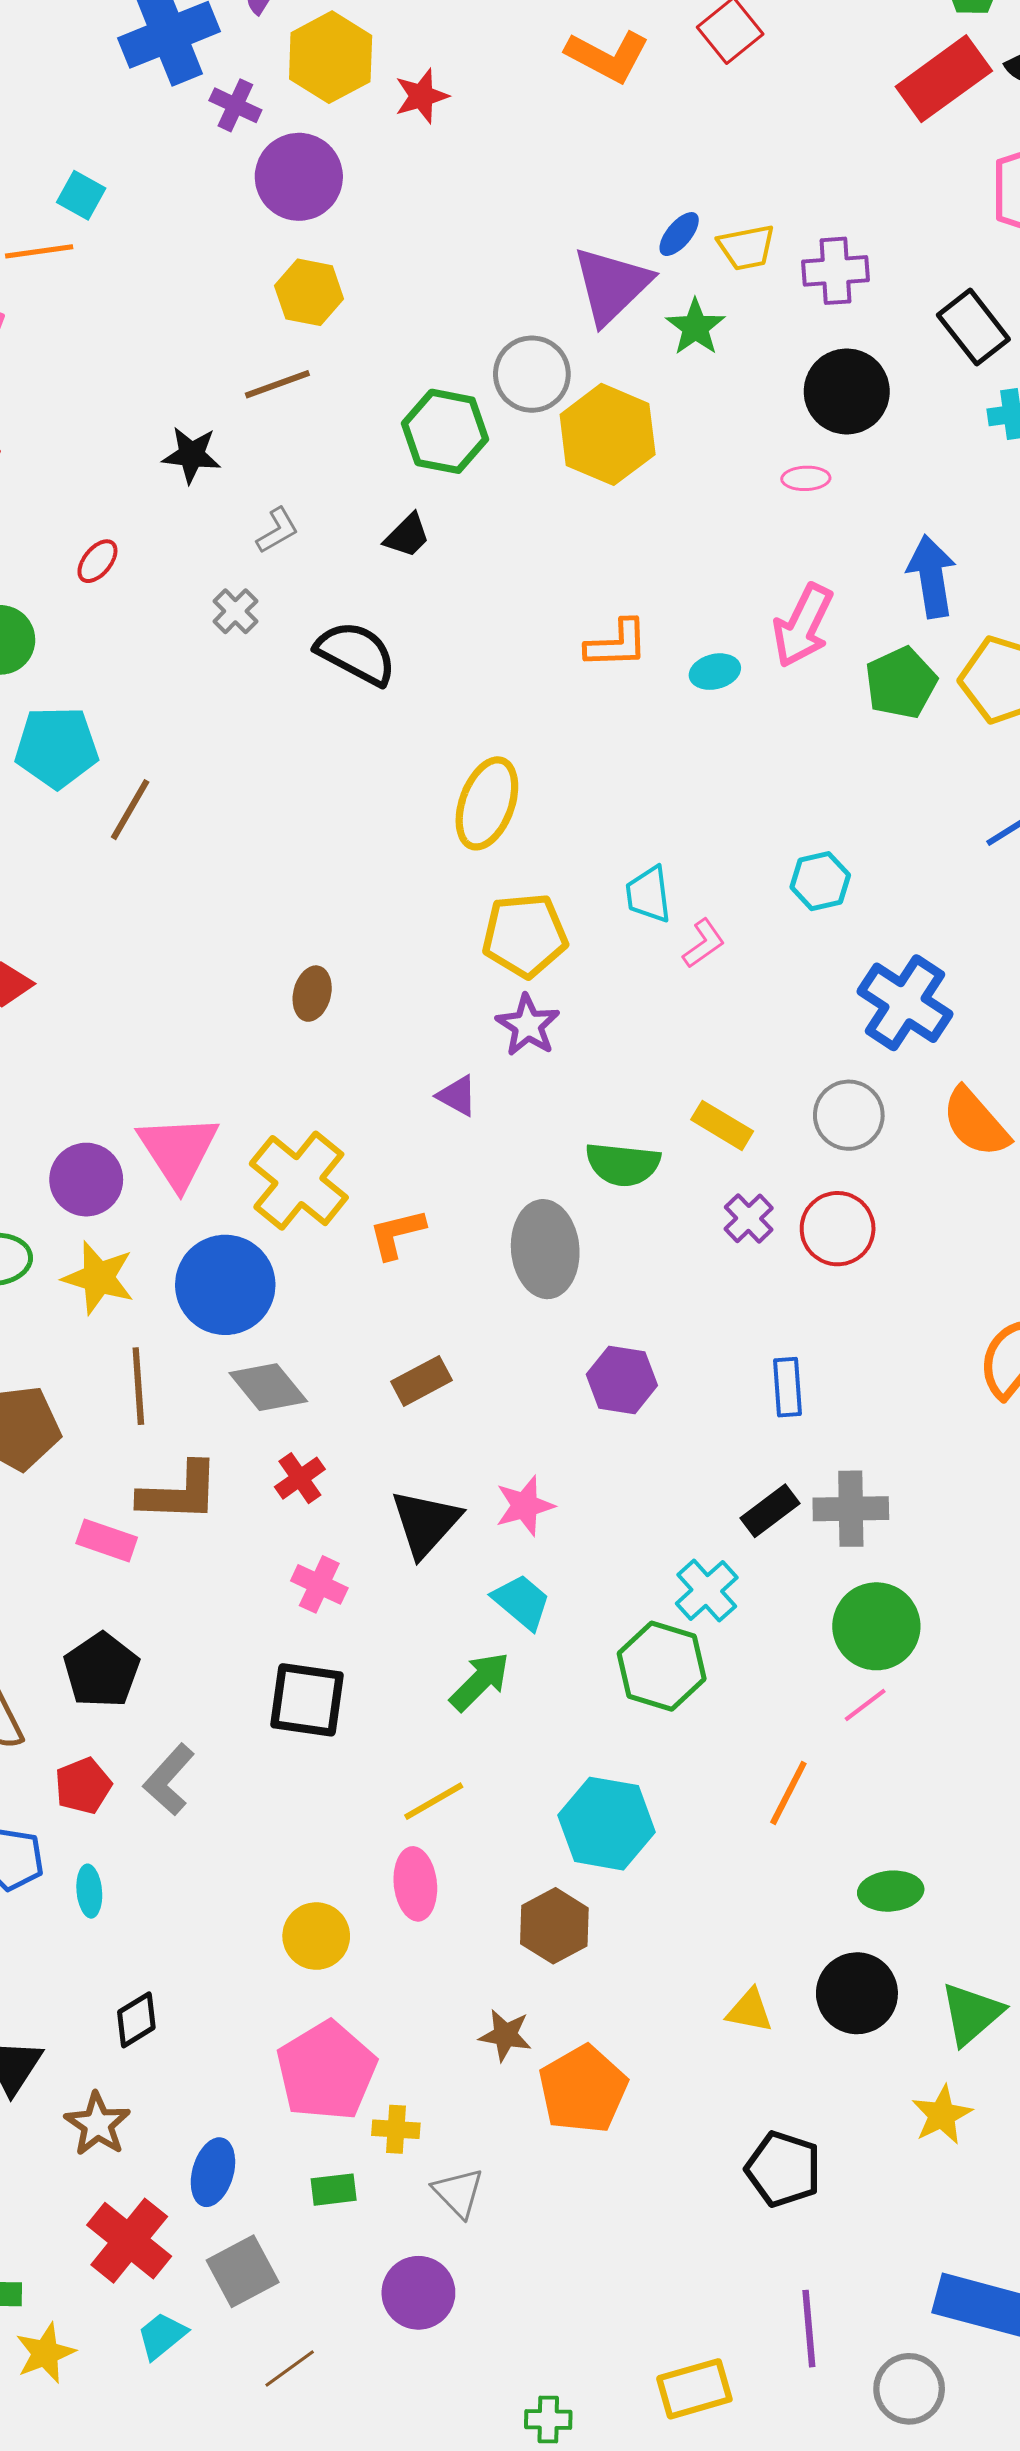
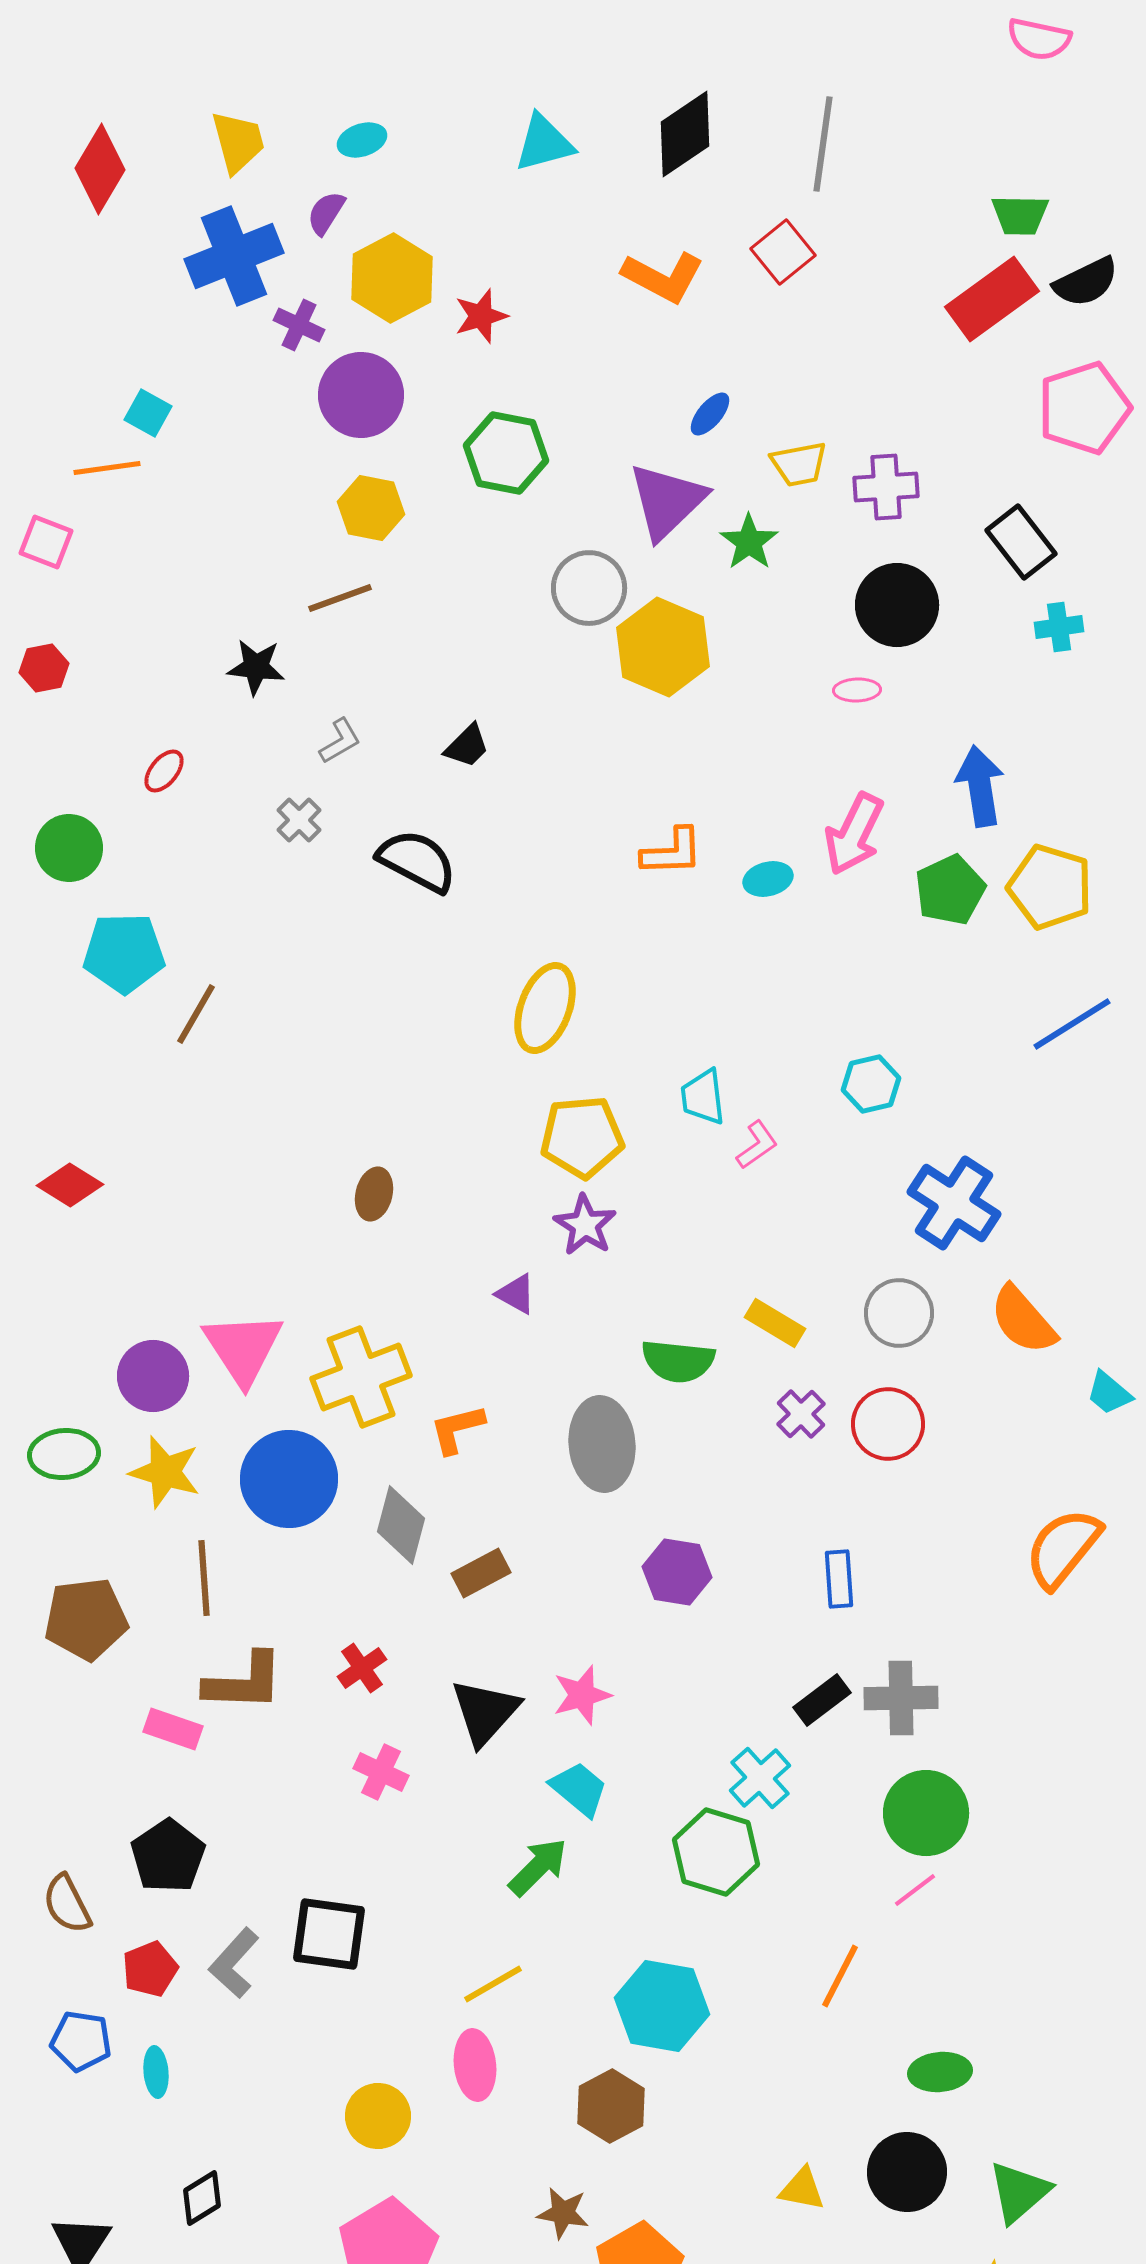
blue ellipse: (679, 234) -> (710, 414), moved
green hexagon: (445, 431) -> (506, 453), moved
yellow cross: (299, 1181) -> (361, 1377), turned 30
gray diamond: (268, 1387) -> (401, 1525), moved, turned 54
black square: (307, 1700) -> (329, 1934), moved

